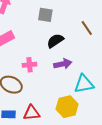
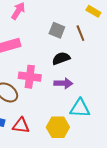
brown line: (87, 28) -> (80, 33), moved
pink cross: (30, 65) -> (30, 77), size x1.5

